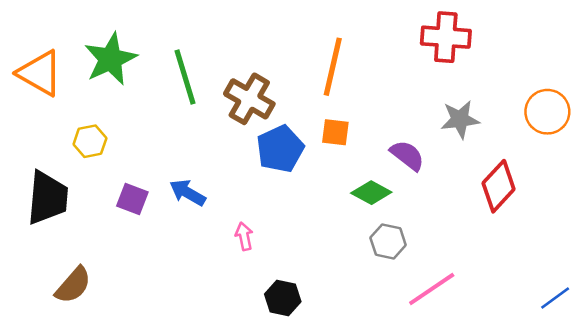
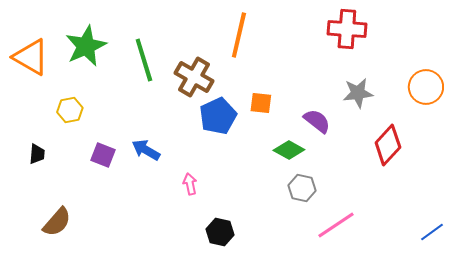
orange line: (333, 67) -> (239, 35), moved
black trapezoid: (48, 198) -> (37, 154), size x0.5

